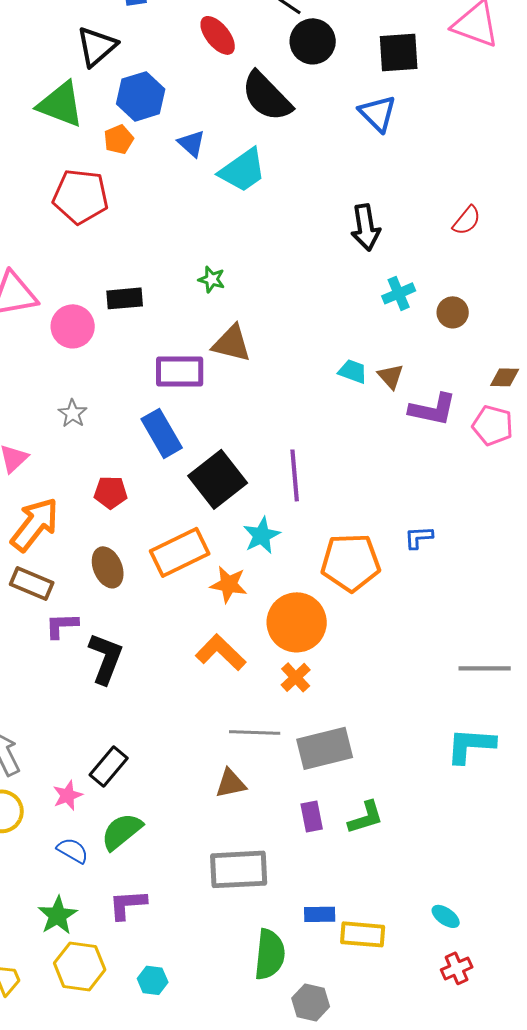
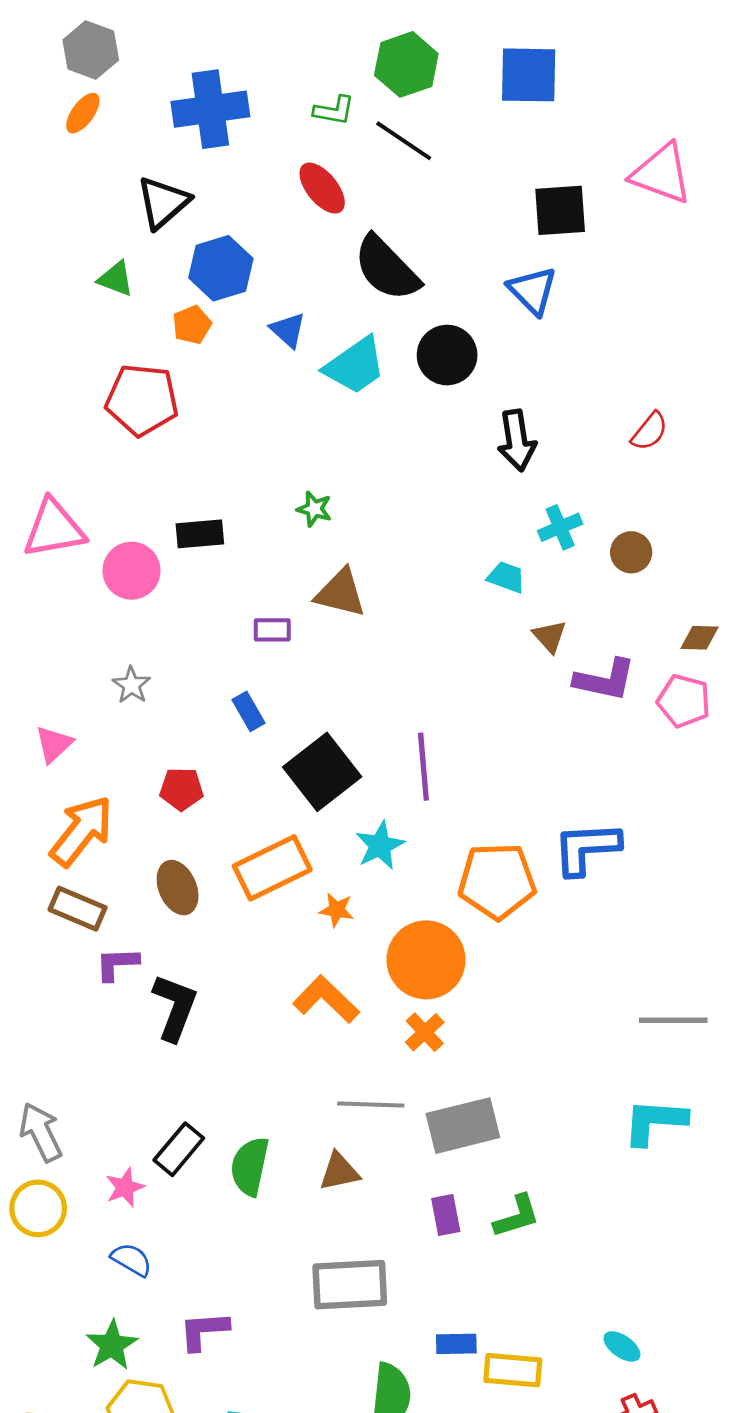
black circle: (313, 41) -> (447, 355), moved
green triangle: (61, 104) -> (116, 279), size x0.6
purple rectangle: (180, 371) -> (272, 630), size x0.6
cyan trapezoid: (353, 371) -> (506, 577), moved
blue rectangle: (162, 433) -> (249, 711), size x0.6
blue L-shape: (419, 537) -> (586, 848), size x1.8
orange star: (229, 584) -> (337, 910), size x0.7
green semicircle: (122, 831) -> (250, 1166), moved, turned -39

